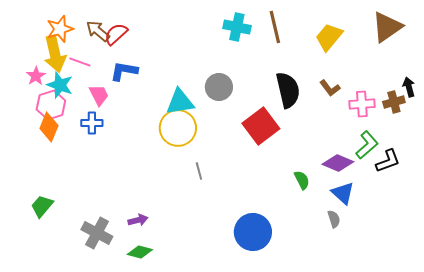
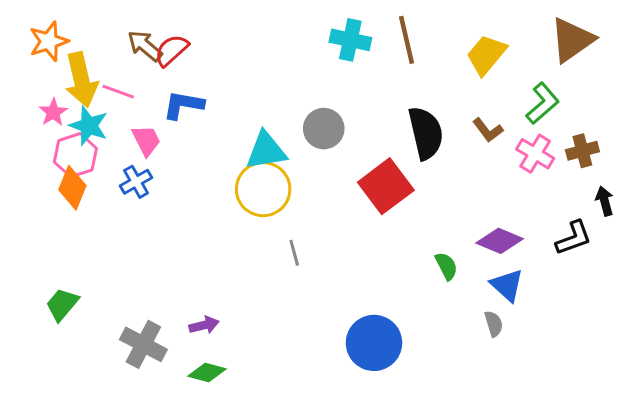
orange star: (60, 29) -> (49, 41), moved
black arrow: (409, 87) -> (605, 201), moved
pink cross: (362, 104) -> (535, 154), turned 35
blue cross: (92, 123) -> (136, 182), turned -30
green L-shape: (367, 145) -> (543, 103), moved

